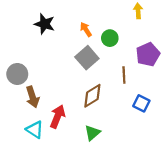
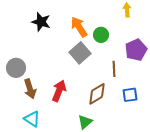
orange arrow: (86, 29) -> (79, 27), size x1.5
brown diamond: (92, 96) -> (97, 94), moved
blue square: (141, 103) -> (130, 95), turned -35
red arrow: (58, 116) -> (59, 91), moved

